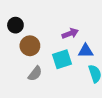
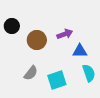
brown circle: (30, 46) -> (37, 40), moved
cyan square: (62, 59) -> (57, 80), moved

